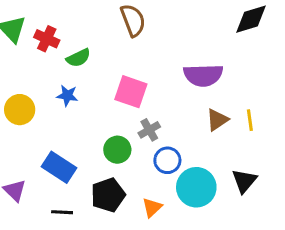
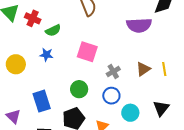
purple semicircle: (203, 75) -> (139, 25), moved
gray cross: (149, 130) -> (113, 71), moved
blue rectangle: (59, 167) -> (42, 101), turned 40
cyan circle: (196, 187) -> (130, 113), size x0.7

